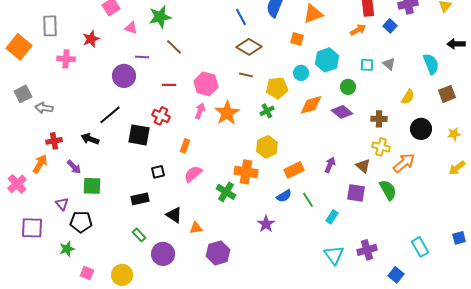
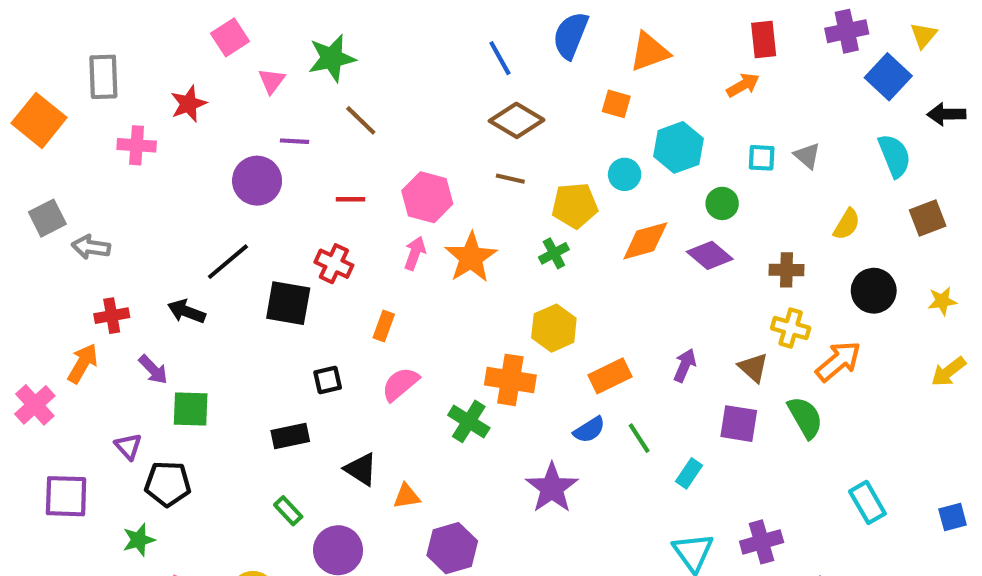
blue square: (390, 26) -> (888, 77), moved, size x1.5
pink triangle: (131, 28) -> (272, 81), turned 48
purple star: (266, 224) -> (552, 488), size x1.4
cyan rectangle: (420, 247) -> (867, 502), moved

